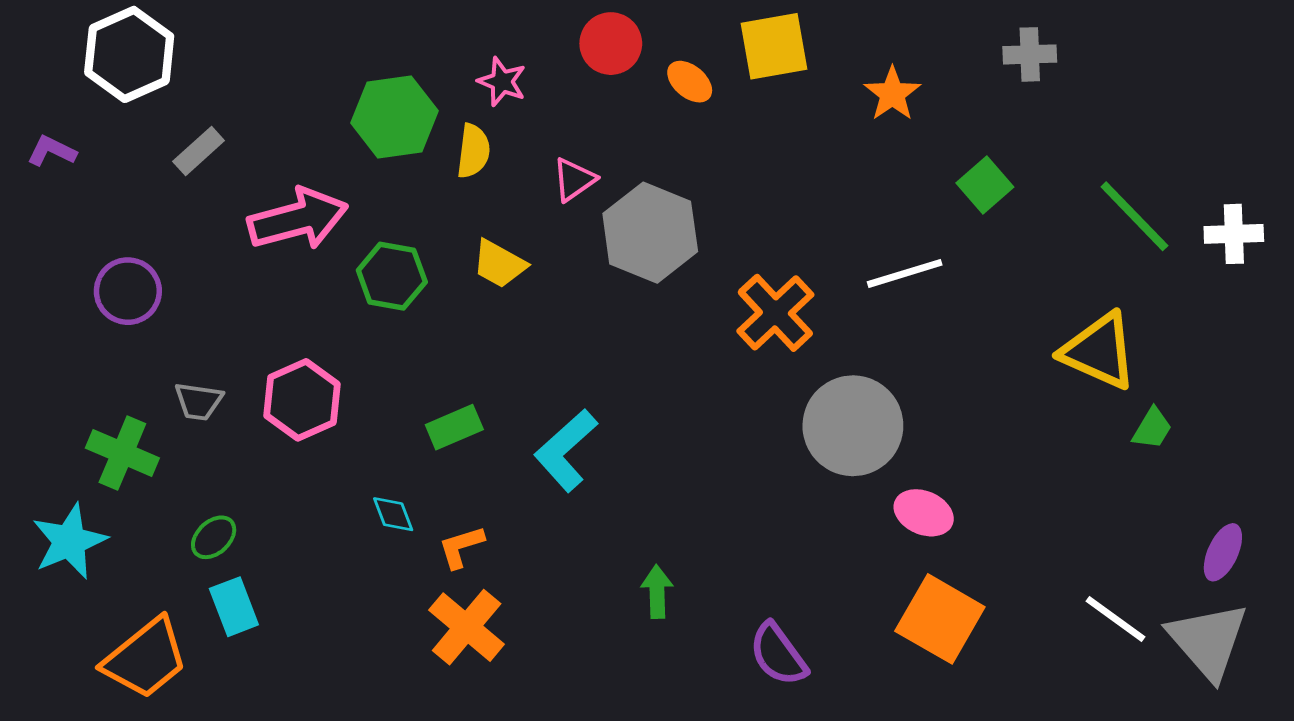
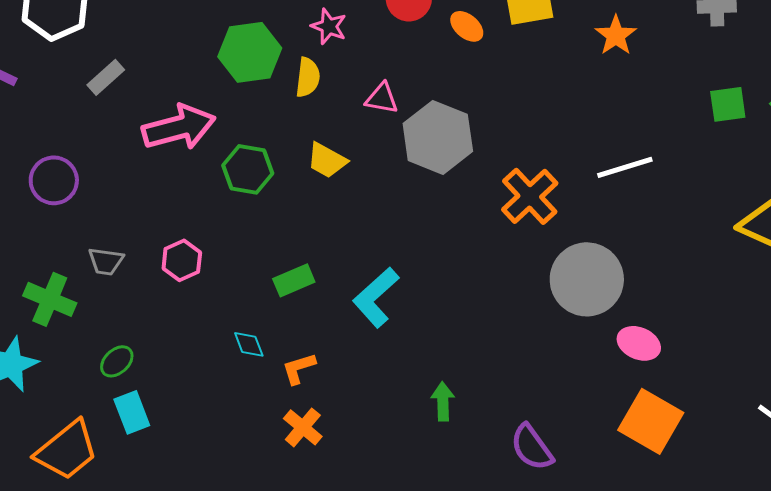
pink triangle: (574, 180) -> (382, 98), turned 45
green square: (985, 185) -> (728, 104), moved, turned 33
pink hexagon: (302, 400) -> (182, 260), size x0.7
orange cross: (467, 627) -> (303, 427), size x0.7

